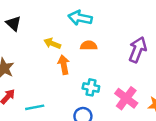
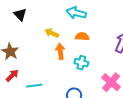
cyan cross: (91, 87) -> (81, 63), moved

